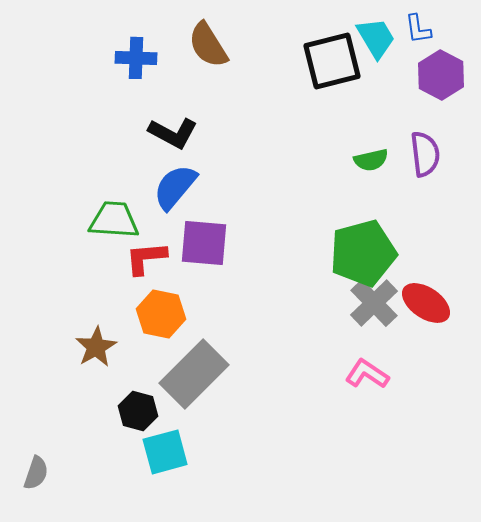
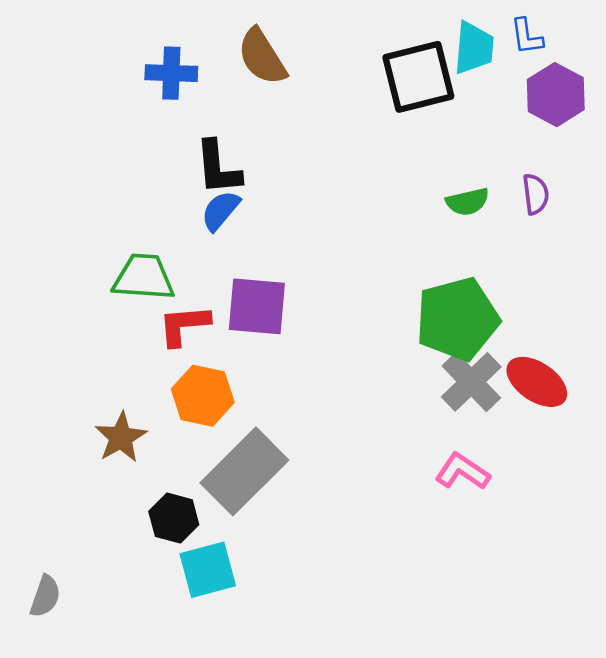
cyan trapezoid: (376, 38) -> (474, 48), turned 36
black L-shape: (173, 133) -> (218, 168), turned 57
purple semicircle: (425, 154) -> (536, 194), size x0.7
blue semicircle: (175, 187) -> (220, 211), moved, size x0.7

